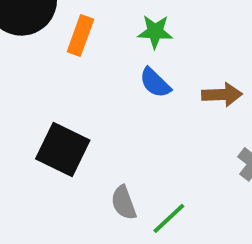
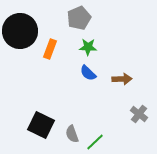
black square: (63, 150) -> (41, 125), moved

